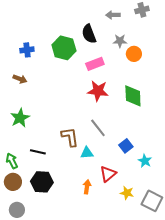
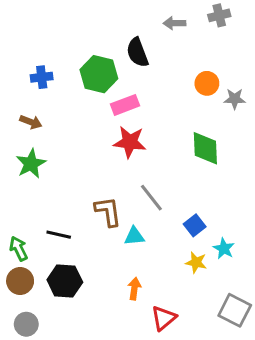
gray star: (120, 41) -> (235, 99), moved
pink rectangle: (95, 64) -> (125, 105), moved
red star: (98, 91) -> (130, 142), moved
green star: (20, 118) -> (31, 164), moved
red triangle: (108, 174) -> (164, 318), moved
yellow star: (127, 193) -> (196, 262), moved

